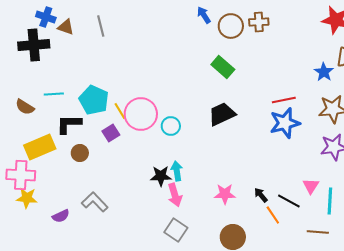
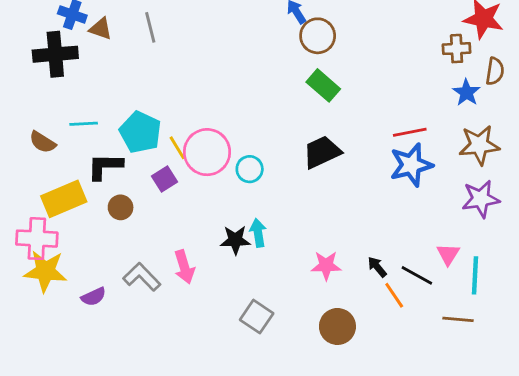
brown cross: (259, 22) -> (457, 49), moved
brown circle: (231, 26) -> (318, 36), moved
pink arrow: (175, 195) -> (184, 267), moved
yellow star: (27, 198) -> (45, 271), size x1.4

